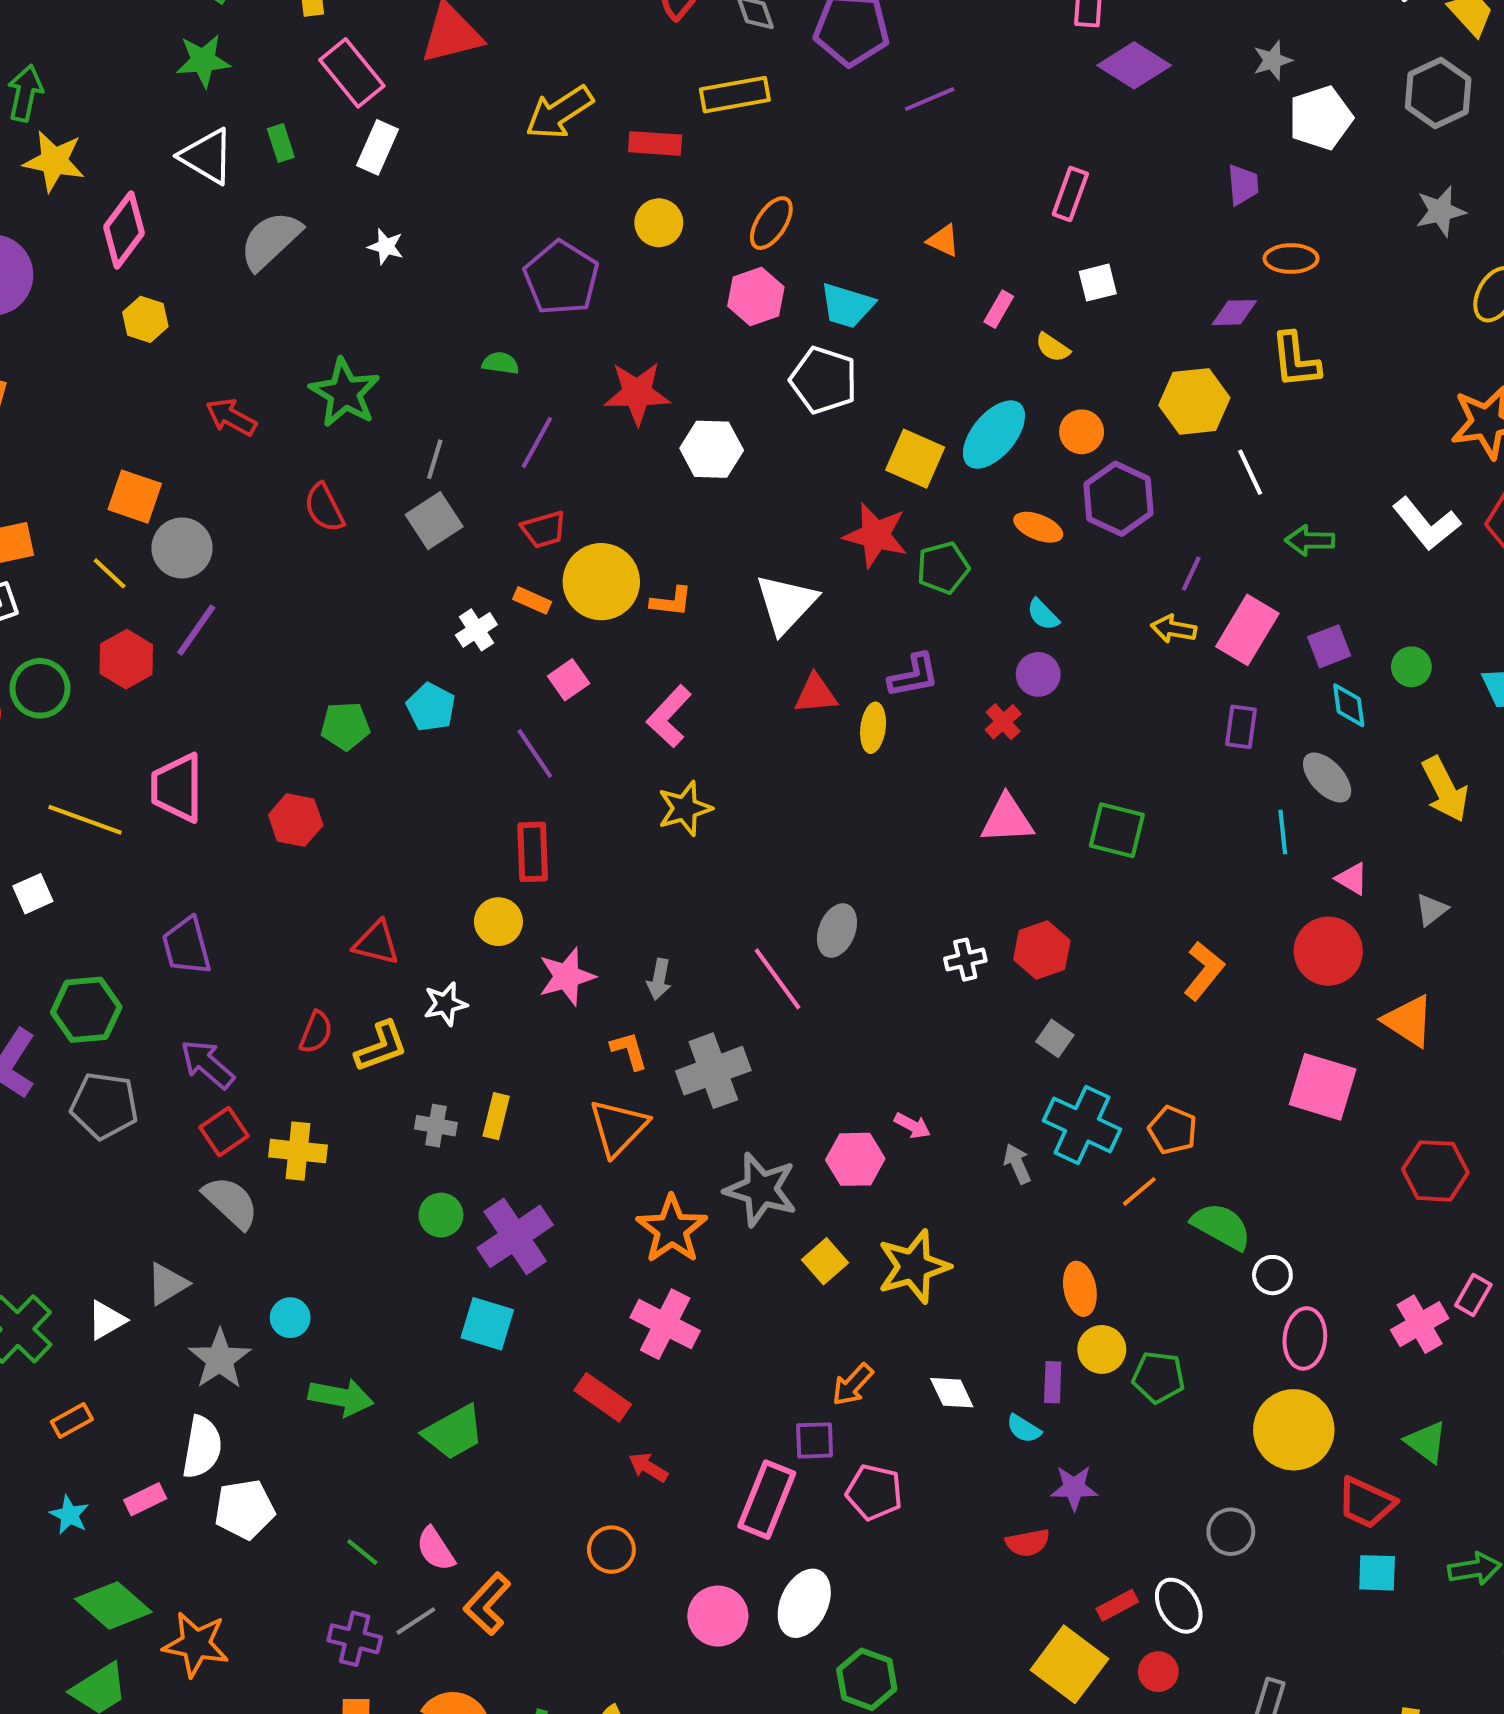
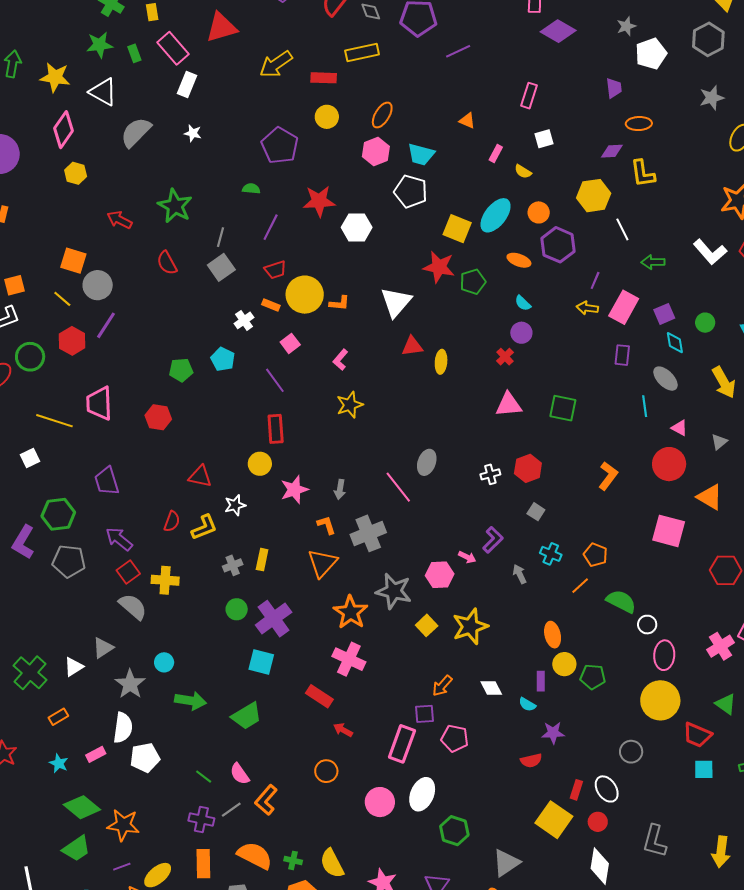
green rectangle: (281, 143) -> (134, 53), moved
yellow star: (54, 161) -> (55, 77), moved
purple L-shape: (914, 676) -> (493, 540), moved, turned -32
pink L-shape: (669, 716) -> (340, 360), size x0.7
cyan cross: (1082, 1125) -> (551, 554), size x0.6
gray cross: (436, 1126) -> (233, 565), turned -30
red rectangle: (1117, 1605) -> (576, 790), turned -42

